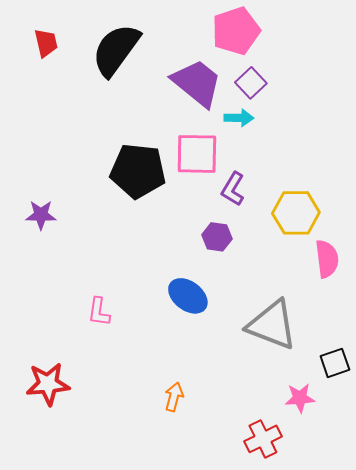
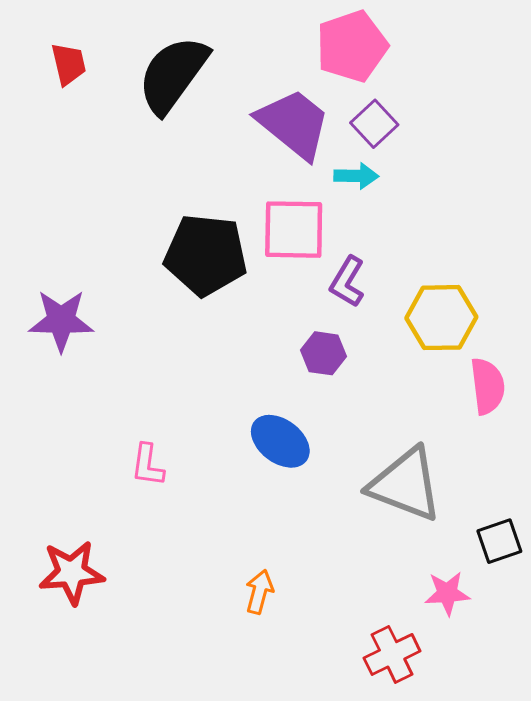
purple star: (41, 215) -> (61, 321), size x1.4

